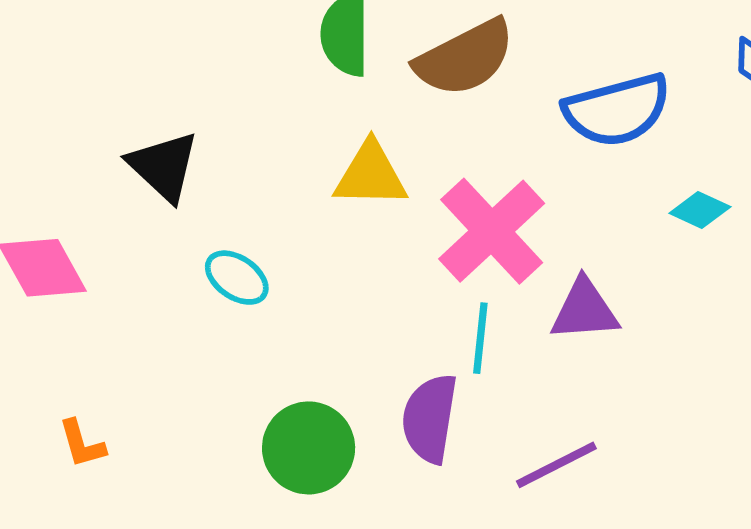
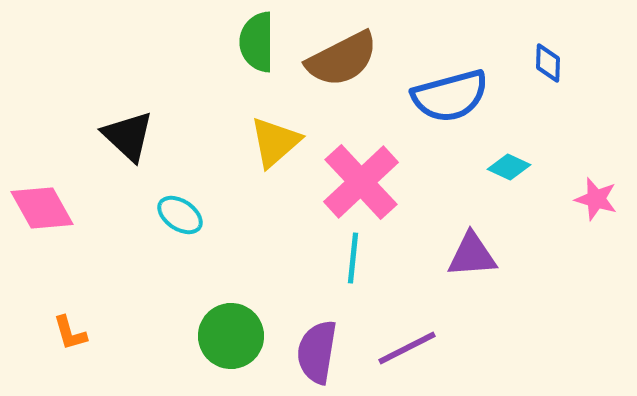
yellow triangle: (371, 175) -> (275, 142), turned -42
purple triangle: (585, 310) -> (472, 255), moved
purple semicircle: (430, 418) -> (317, 352), moved

